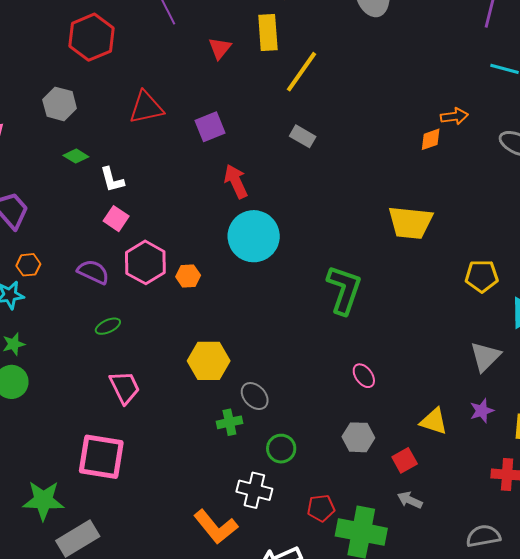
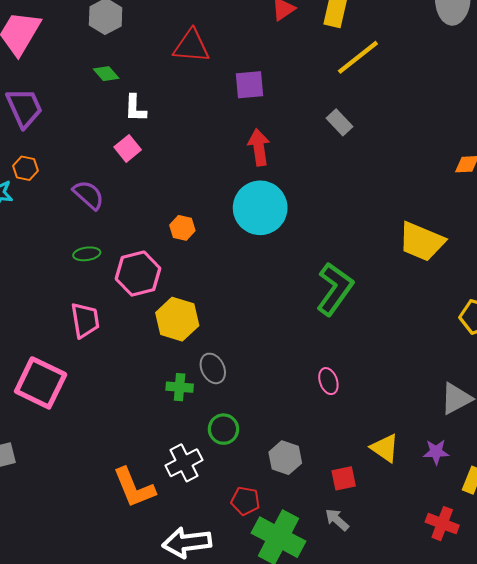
pink hexagon: (145, 262) -> (138, 274), moved
gray hexagon: (358, 437) -> (285, 458), moved
white cross: (254, 490) -> (184, 463), turned 32

